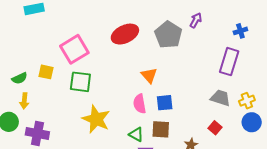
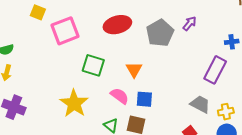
yellow square: (46, 72) -> (38, 12), moved
green square: (80, 82) -> (93, 65), moved
pink semicircle: (140, 104) -> (120, 96), turned 126

